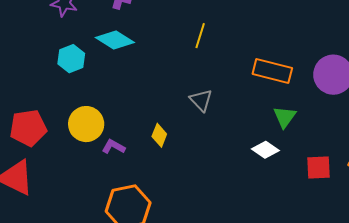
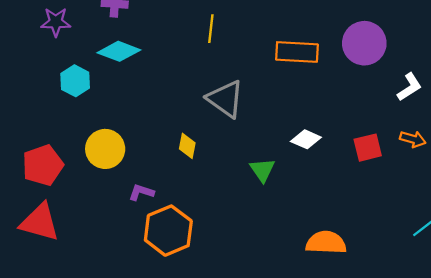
gray triangle: (201, 100) -> (225, 99), size x1.5
green triangle: (285, 117) -> (262, 170), moved
purple L-shape: (114, 147) -> (141, 192), moved

